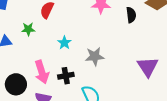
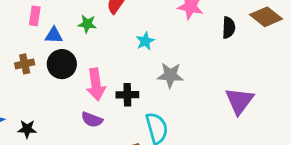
cyan star: (64, 43) -> (145, 41), moved
black circle: (16, 84) -> (62, 64), moved

